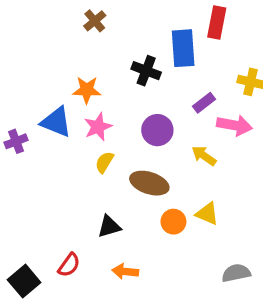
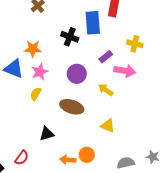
yellow semicircle: (104, 162) -> (36, 94), moved
orange circle: (173, 222) -> (87, 155), moved
orange arrow: (125, 271) -> (68, 160), moved

